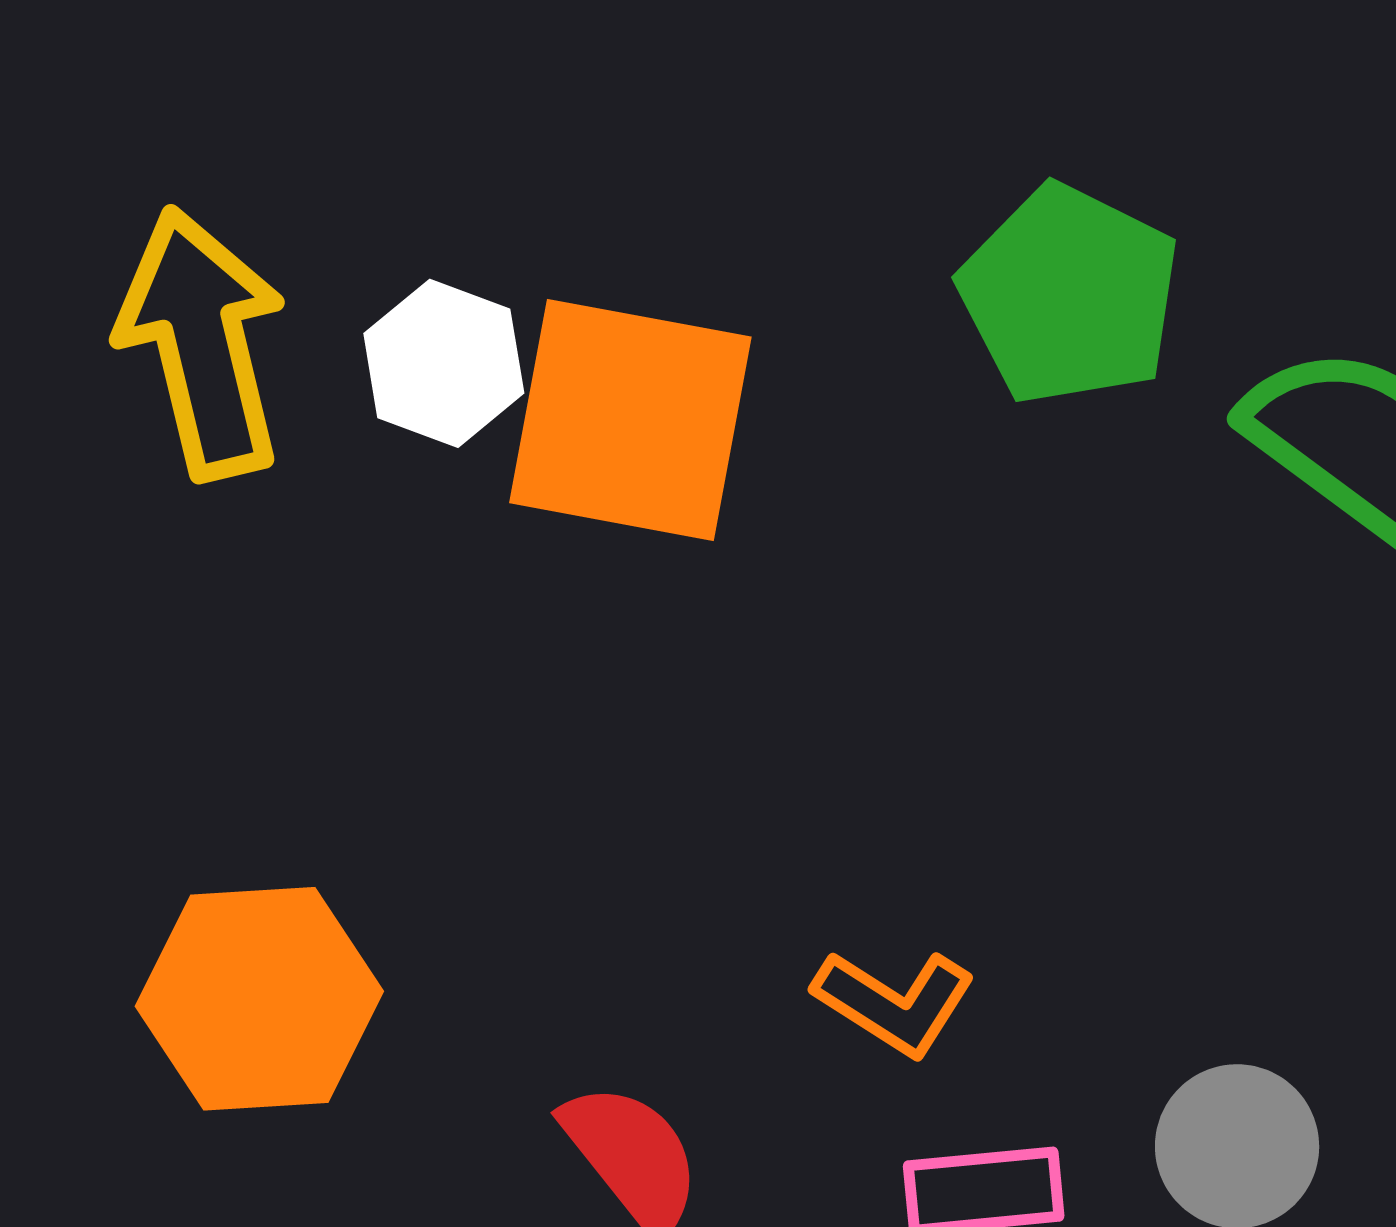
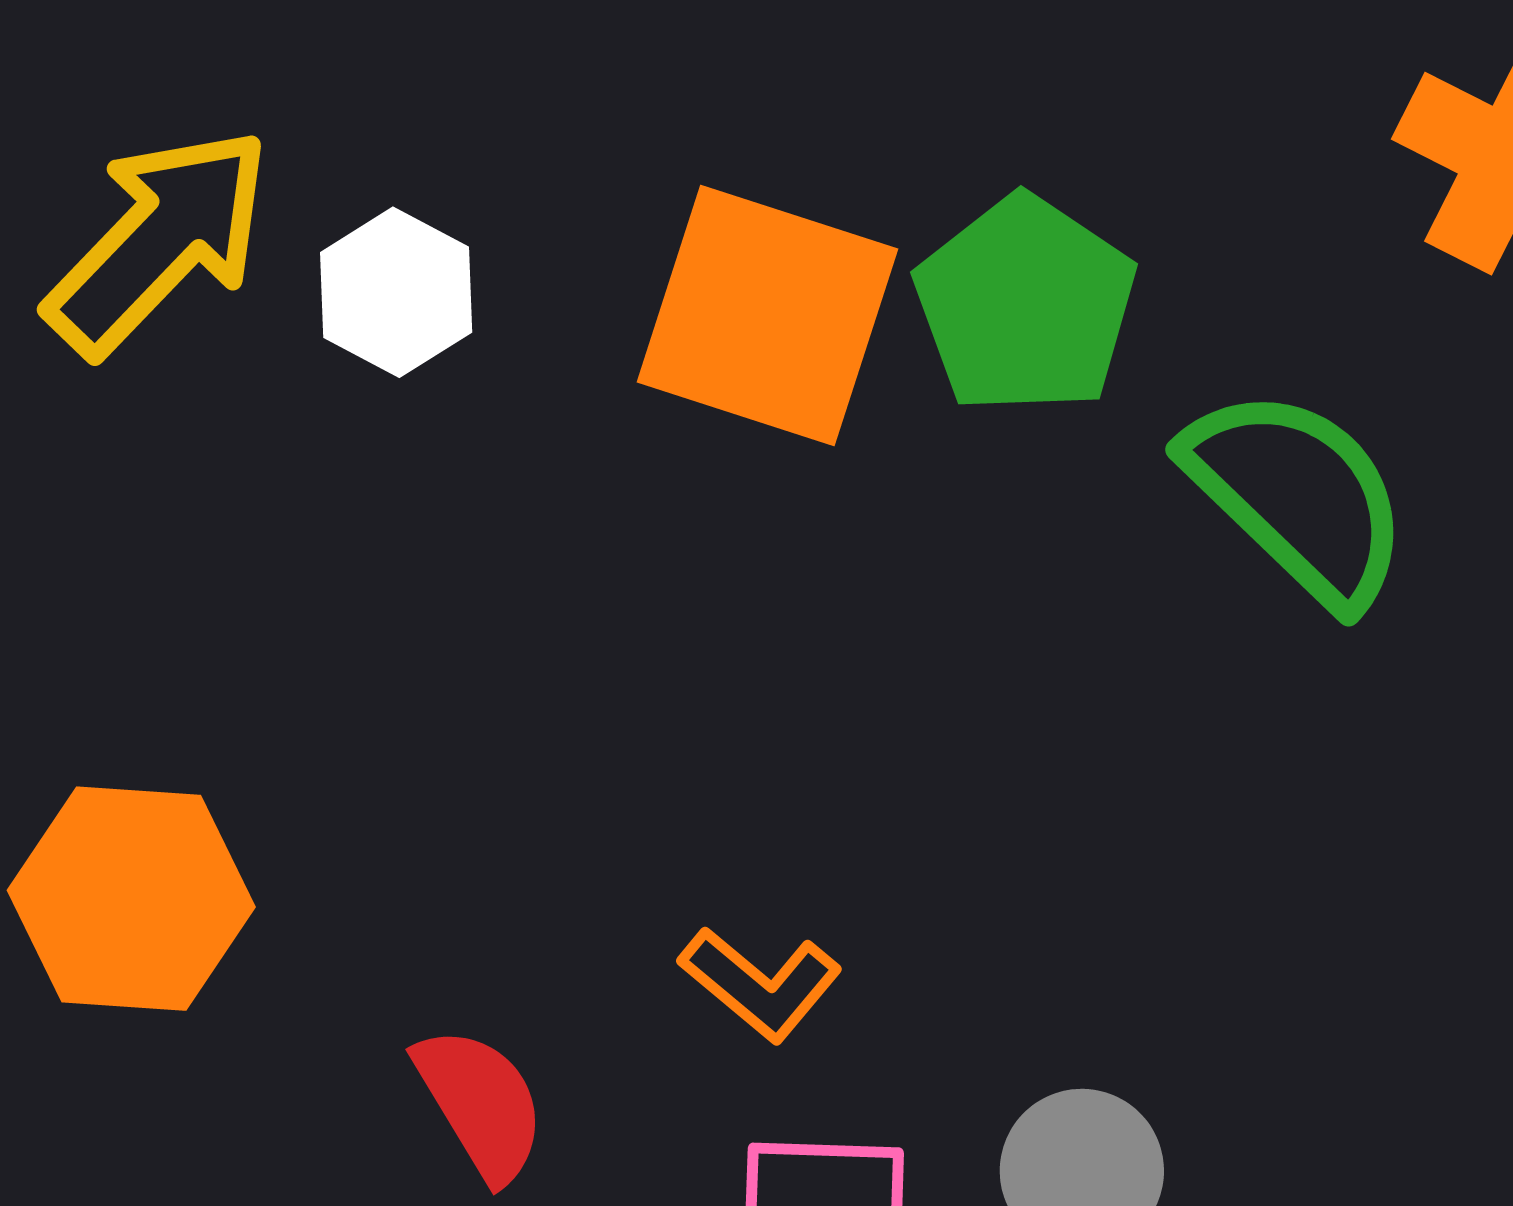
yellow arrow: (202, 343) -> (159, 241), turned 50
orange square: (630, 420) -> (767, 316), moved

